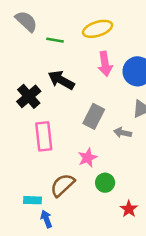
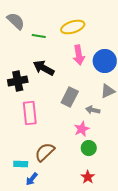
black cross: (29, 96) -> (18, 81), turned 30
pink star: (88, 158) -> (82, 129), moved
green circle: (105, 183) -> (89, 148), moved
red star: (129, 209) -> (88, 177), moved
blue arrow: (46, 219) -> (32, 179), turned -120

